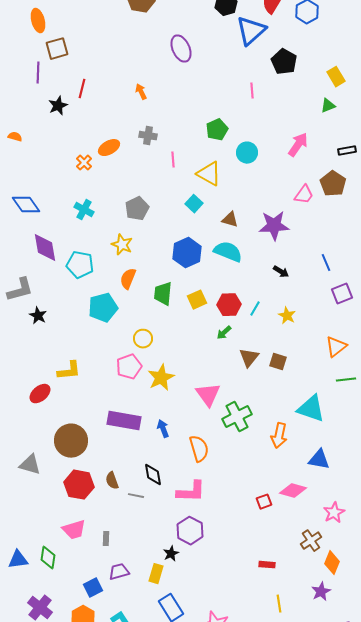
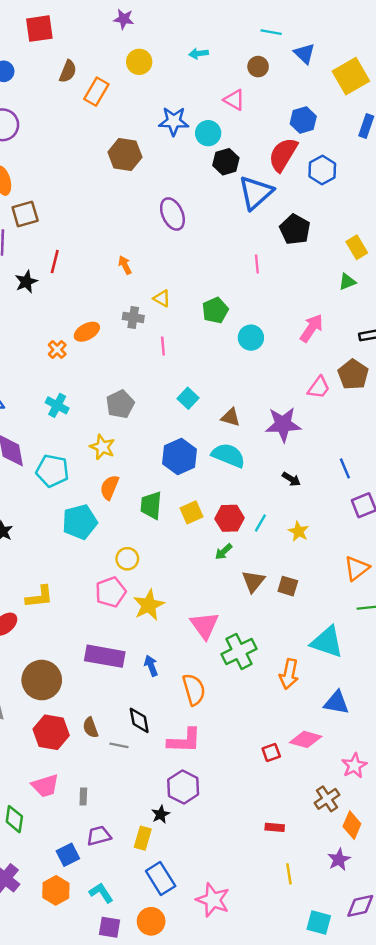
yellow triangle: (209, 174) -> (162, 298), moved, size x0.6

